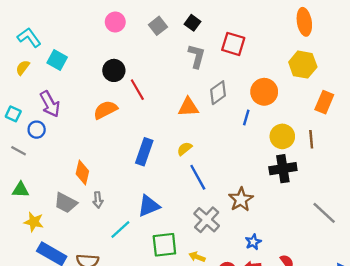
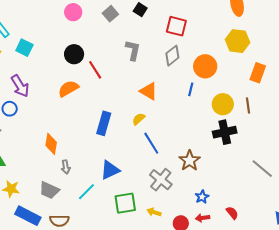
gray L-shape: (197, 56) -> (133, 50), moved
gray diamond: (218, 93) -> (172, 56), moved
orange triangle: (188, 107) -> (149, 91), moved, turned 36
gray trapezoid: (66, 203) -> (49, 190), moved

